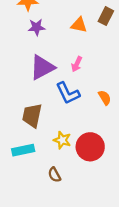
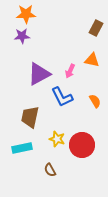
orange triangle: (79, 25) -> (92, 60), moved
purple star: (37, 27) -> (22, 36), moved

